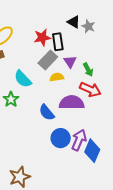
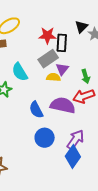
black triangle: (74, 22) -> (81, 27), turned 32
purple triangle: (70, 62) -> (62, 69), moved
red arrow: (90, 89) -> (84, 96), turned 125
purple arrow: (79, 140) -> (75, 140), moved

